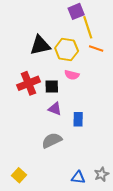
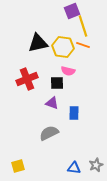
orange line: (96, 48) -> (83, 45), moved
black square: (52, 87) -> (57, 83), moved
yellow square: (19, 175) -> (18, 166), turned 32

